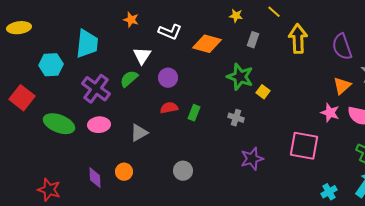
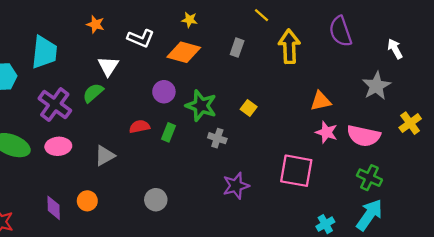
yellow star: (236, 16) -> (189, 20), moved
purple semicircle: (342, 47) -> (340, 31), moved
green star: (240, 77) -> (201, 106), moved
purple circle: (168, 78) -> (164, 92), moved
orange triangle: (342, 86) -> (321, 101), moved, turned 30

